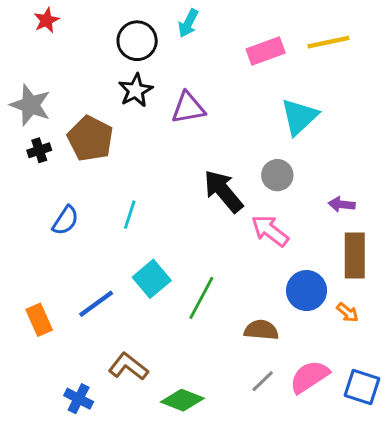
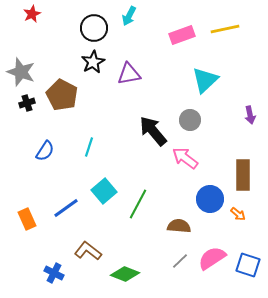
purple arrow: (342, 204) -> (250, 115), moved, turned -108

